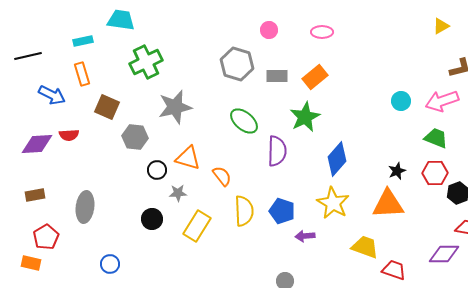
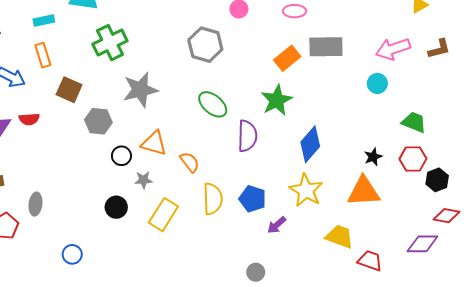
gray rectangle: (277, 76) -> (326, 47), moved, size x1.5
pink arrow: (442, 101) -> (393, 49), moved
gray ellipse: (85, 207) -> (35, 204), moved, size x0.7
purple arrow: (305, 236) -> (277, 225), turned -36

